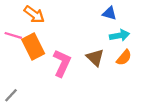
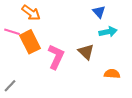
blue triangle: (110, 13) -> (99, 12), turned 32
orange semicircle: (124, 58) -> (112, 74), moved, turned -126

